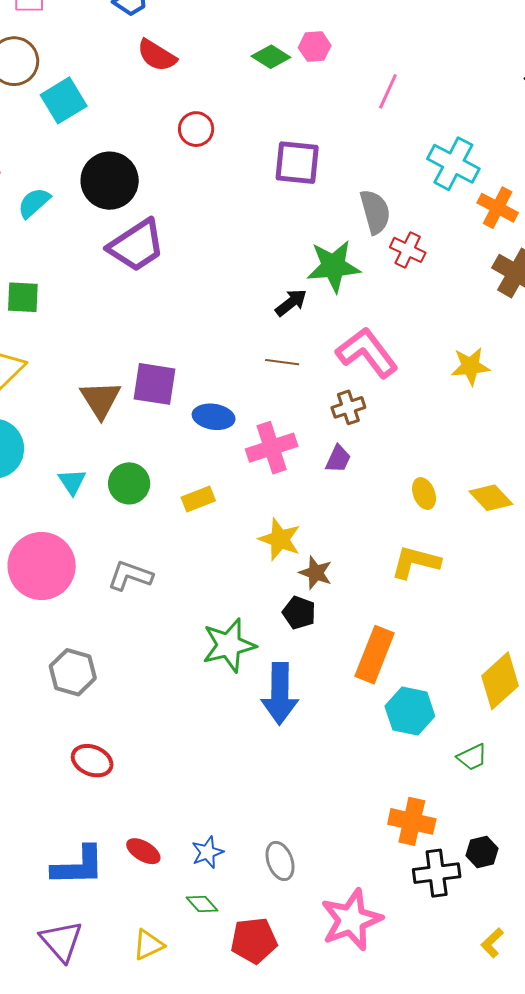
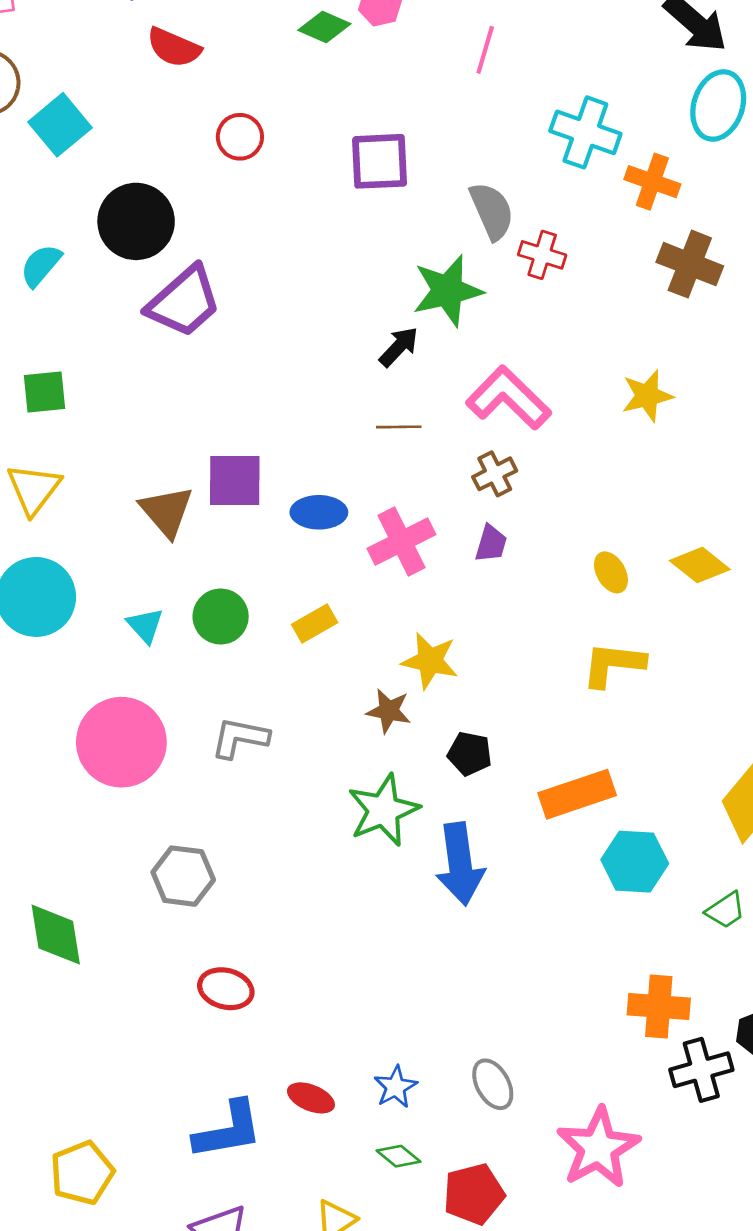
brown star: (316, 573) -> (389, 711), moved
orange rectangle: (375, 655) -> (577, 794), turned 58

